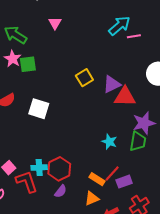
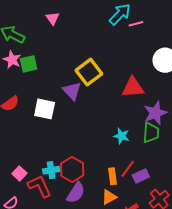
yellow square: (84, 78) -> (89, 72), size x1.4
purple triangle: (112, 84) -> (72, 91), moved, turned -42
orange rectangle: (97, 179) -> (113, 176), turned 56
purple semicircle: (61, 191) -> (76, 193), size x1.5

